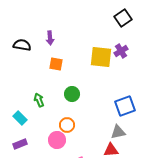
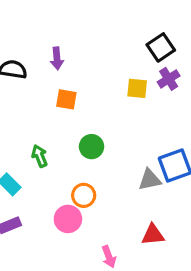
black square: (123, 18) -> (161, 47), moved
yellow square: (101, 57) -> (137, 88), size x0.6
gray triangle: (118, 132) -> (150, 180), moved

